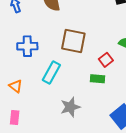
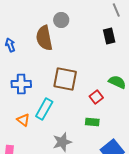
green rectangle: (97, 79) -> (92, 122), moved
orange triangle: (16, 86) -> (23, 120), moved

